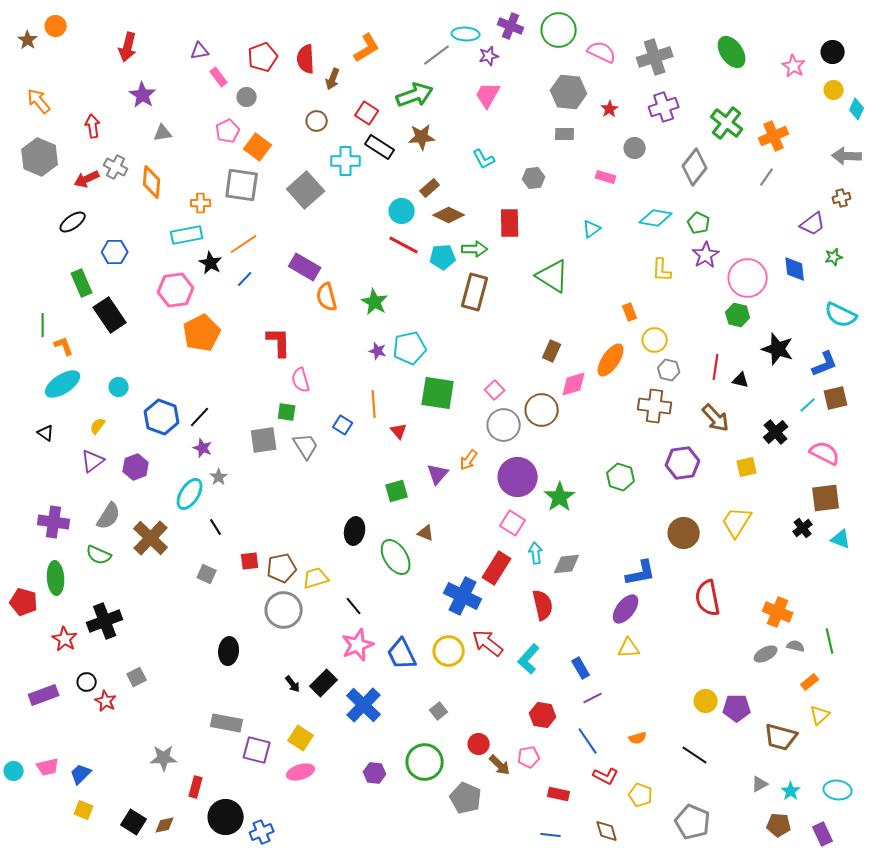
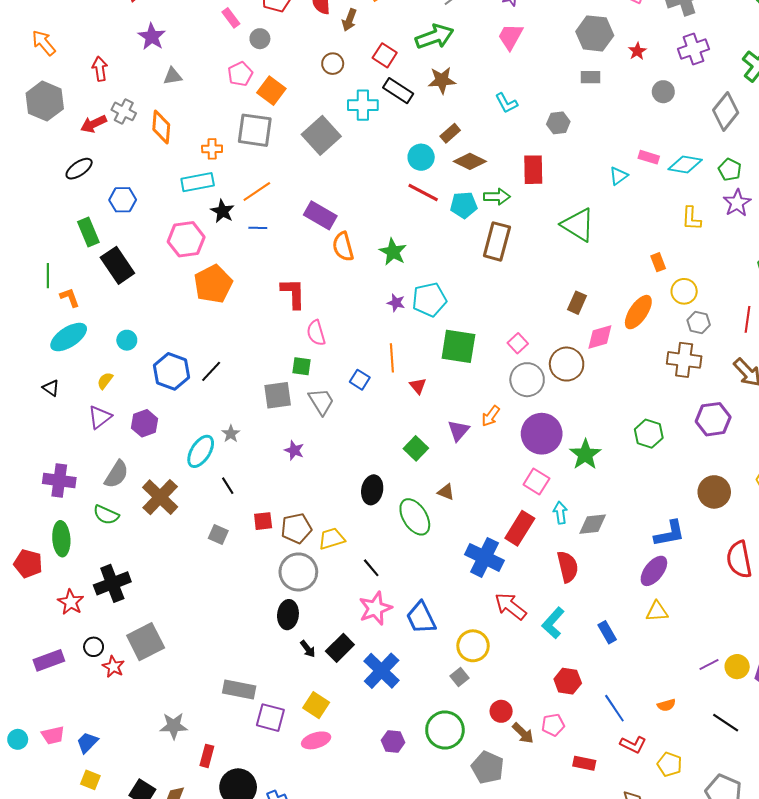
pink rectangle: (606, 177) -> (649, 157), moved
blue line: (245, 279) -> (258, 228), turned 48
purple star: (203, 448) -> (294, 450), moved
green square: (397, 491) -> (416, 448), turned -30
black ellipse: (229, 651) -> (288, 615), moved
yellow circle: (449, 651) -> (473, 646), moved
gray square: (137, 677) -> (146, 642), size x1.8
purple line: (593, 698) -> (709, 665), moved

